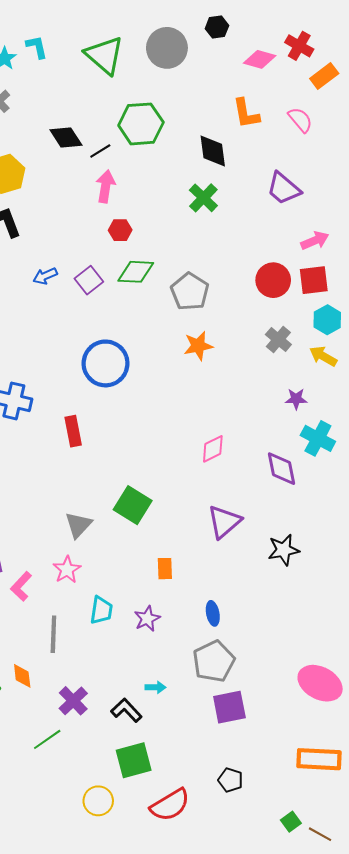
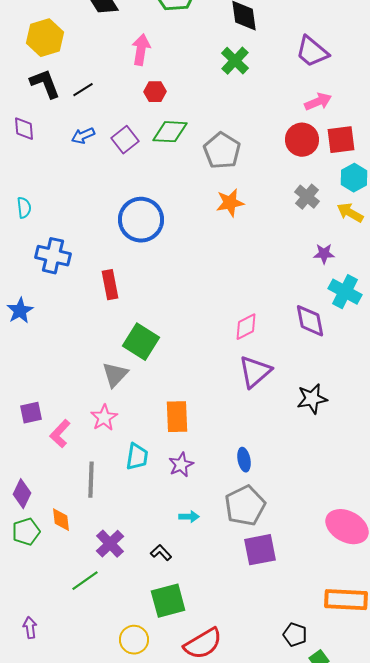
black line: (100, 151) -> (83, 90), moved
pink arrow: (315, 241) -> (318, 102), moved
pink diamond: (213, 449) -> (246, 327), moved
green square: (133, 505) -> (141, 342), moved
orange rectangle: (165, 569) -> (177, 417), moved, size x1.5
cyan arrow: (155, 687) -> (189, 517), moved
black L-shape: (126, 710) -> (161, 553), size x0.7
black pentagon: (230, 780) -> (295, 635), moved

